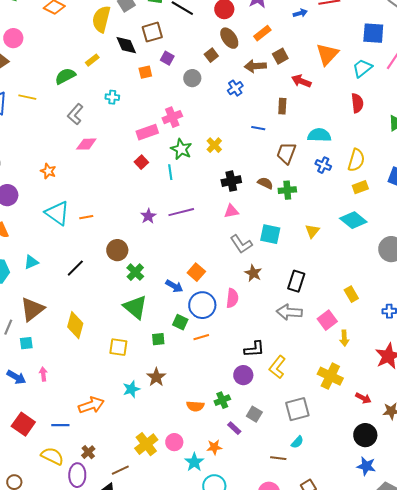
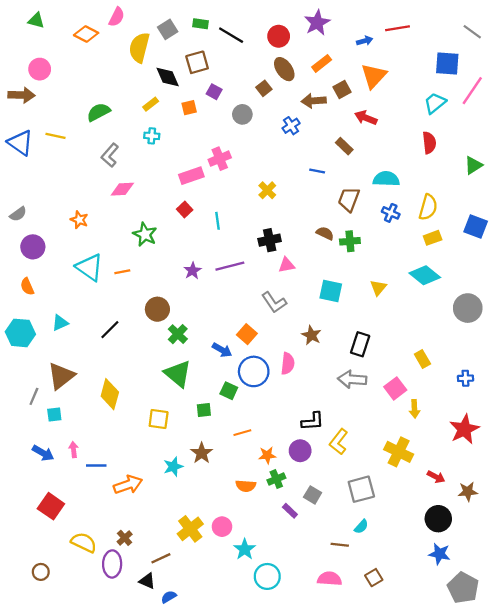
orange triangle: (327, 54) -> (374, 76), moved
yellow rectangle: (92, 60) -> (151, 104), moved
brown rectangle: (282, 106) -> (344, 146), turned -49
green star: (181, 149) -> (145, 234), moved
black cross: (231, 181) -> (270, 240), moved
gray L-shape: (241, 244) -> (274, 302), moved
orange line: (201, 337) -> (242, 433), moved
blue line: (60, 425) -> (96, 465), moved
orange star: (214, 447) -> (267, 455), moved

